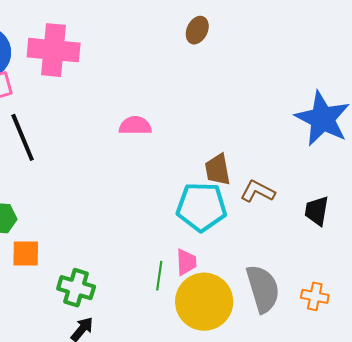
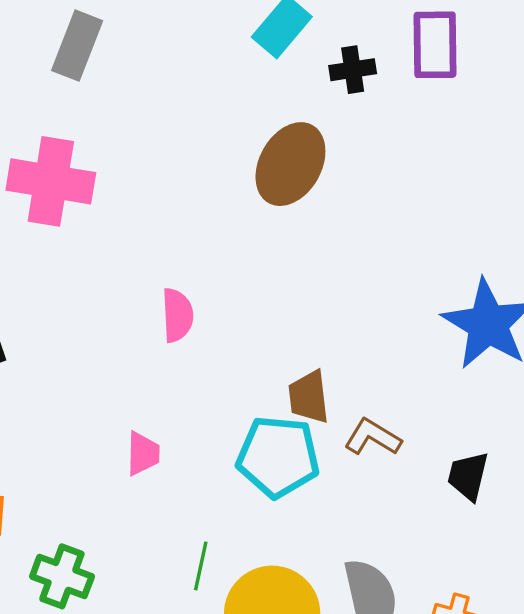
brown ellipse: (197, 30) -> (290, 164), size x1.8
pink semicircle: (135, 126) -> (177, 315), turned 84
pink trapezoid: (186, 262) -> (143, 453), moved

